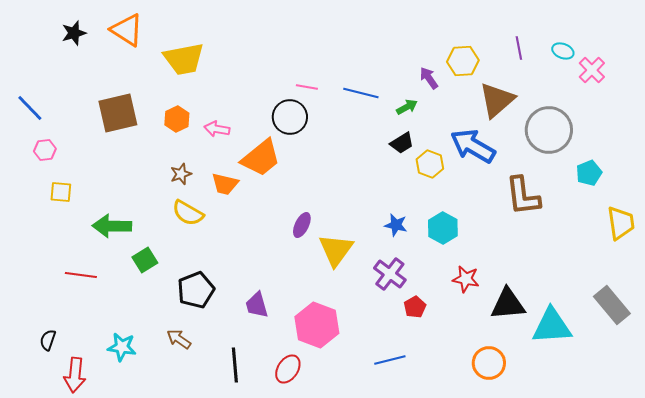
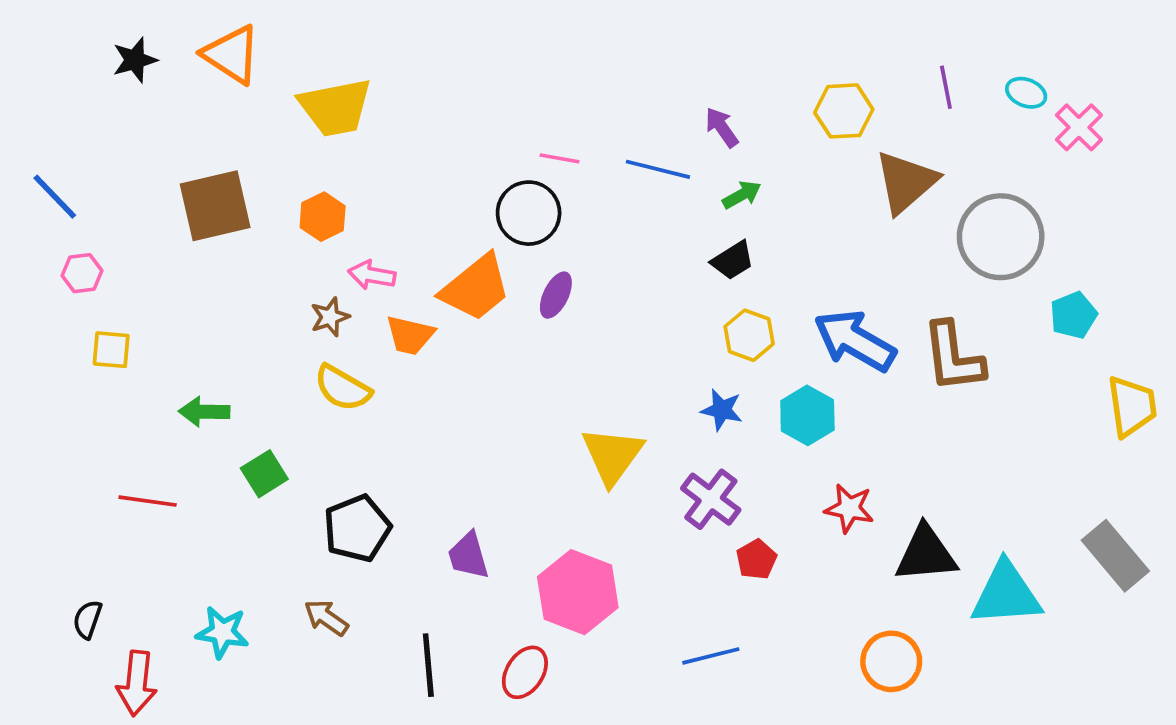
purple arrow: (429, 78) -> (722, 127), moved
pink arrow: (217, 129) -> (372, 275), moved
blue arrow: (473, 146) -> (855, 341), moved
yellow hexagon: (430, 164) -> (749, 335), moved
purple ellipse: (302, 225) -> (556, 295), moved
green arrow: (112, 226) -> (204, 412), size x0.7

